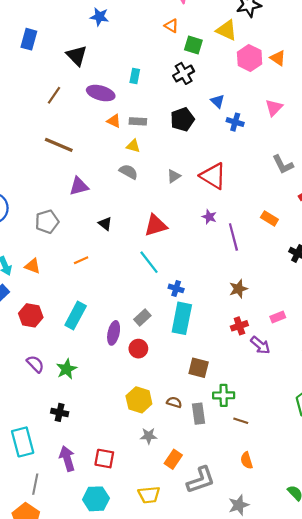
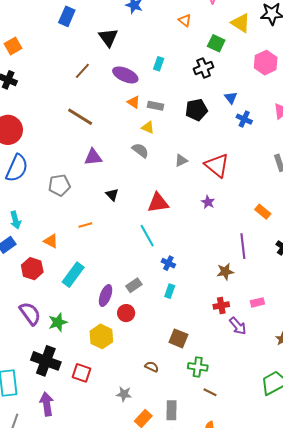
orange triangle: (171, 26) -> (185, 20), moved
yellow triangle: (227, 30) -> (241, 23), moved
purple line: (233, 237) -> (243, 246), moved
orange triangle: (33, 266) -> (51, 241), moved
cyan rectangle: (182, 318) -> (170, 291), size x0.5
purple semicircle: (35, 364) -> (30, 314), size x1.4
yellow hexagon: (139, 400) -> (101, 336), moved
black cross: (60, 412) -> (46, 361), size x1.8
gray rectangle: (198, 414) -> (172, 410), moved
red square: (104, 459) -> (81, 373), moved

